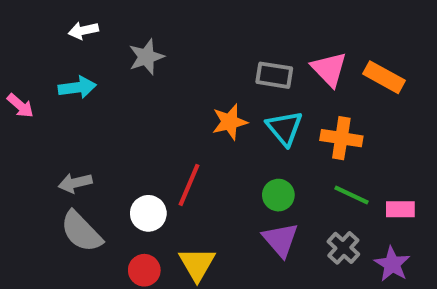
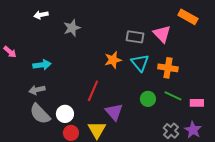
orange rectangle: (384, 77) -> (188, 17), moved
cyan arrow: (77, 87) -> (42, 65), moved
green circle: (278, 195) -> (148, 99), moved
white circle: (148, 213) -> (65, 114), moved
purple triangle: (280, 240) -> (114, 112), moved
gray cross: (343, 248) -> (171, 131), moved

